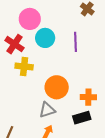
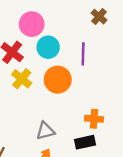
yellow cross: (24, 66) -> (22, 79), turned 30
orange circle: (57, 87) -> (58, 80), moved

